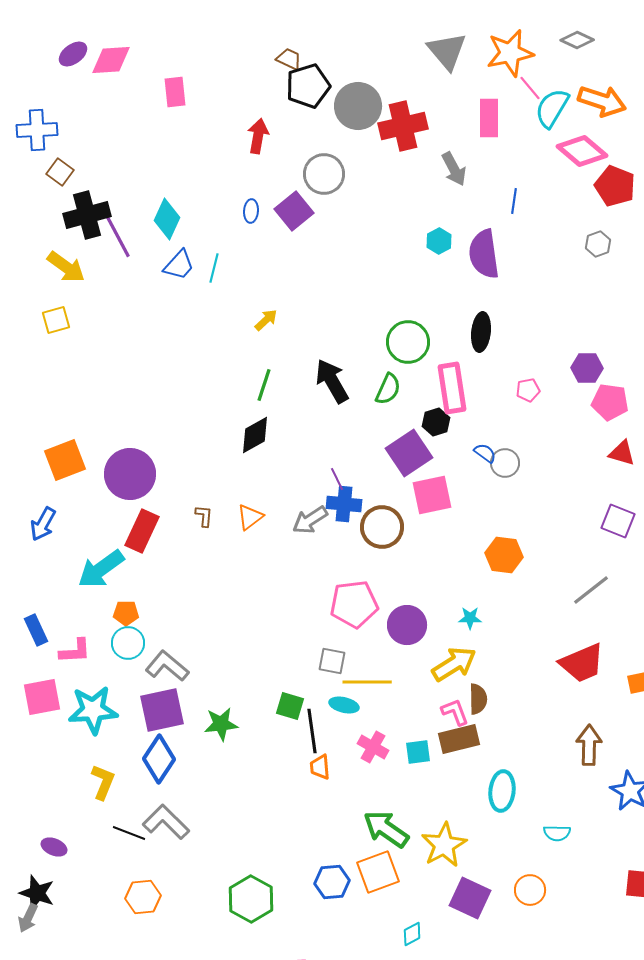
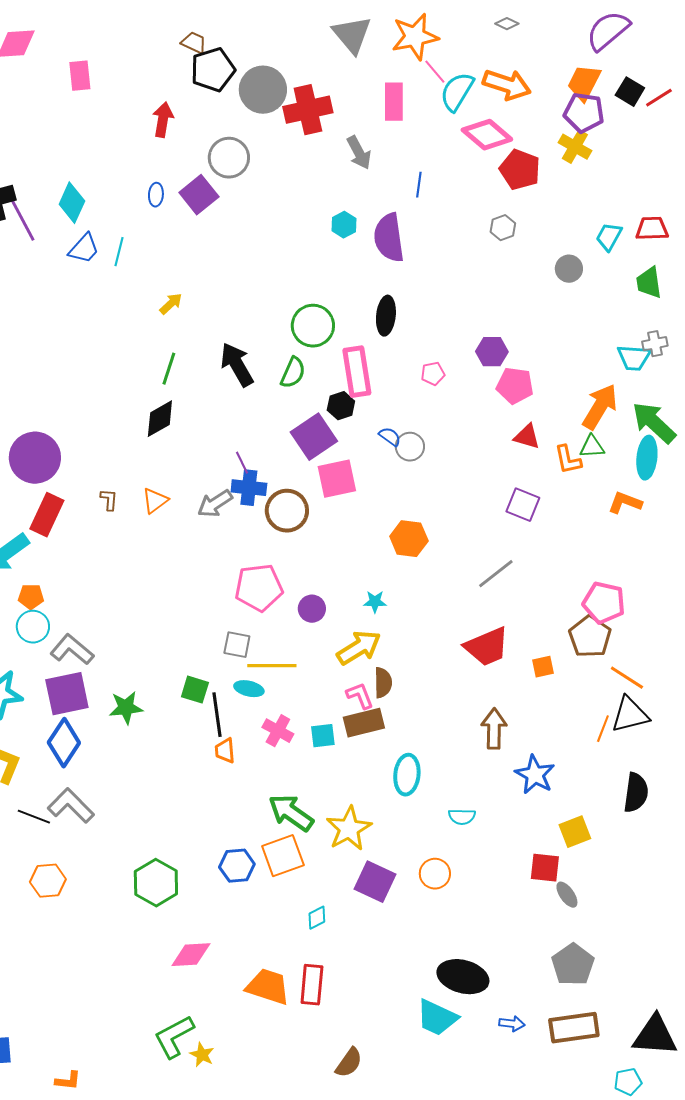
gray diamond: (577, 40) -> (507, 24), moved, size x0.7
purple circle: (407, 625) -> (312, 609), size x0.7

